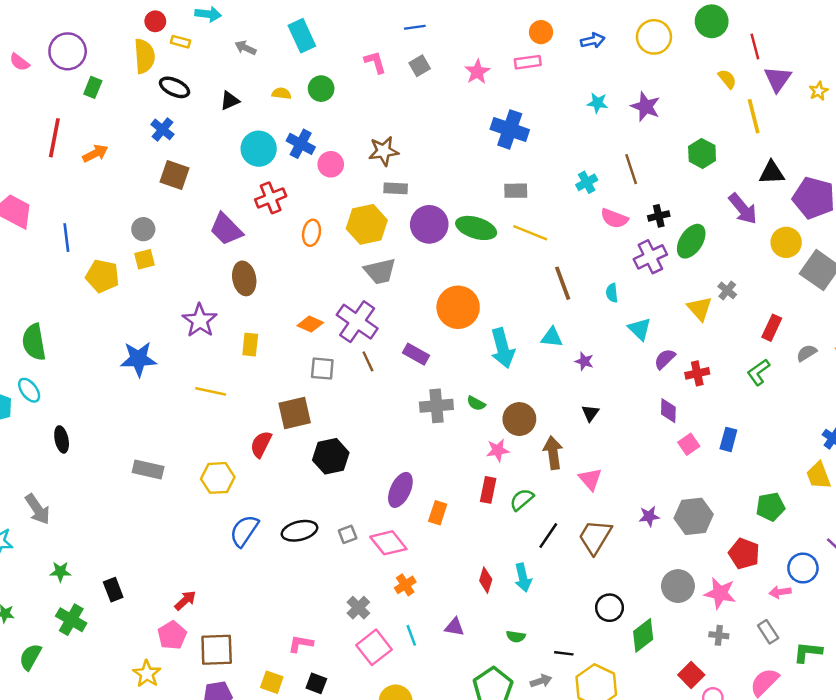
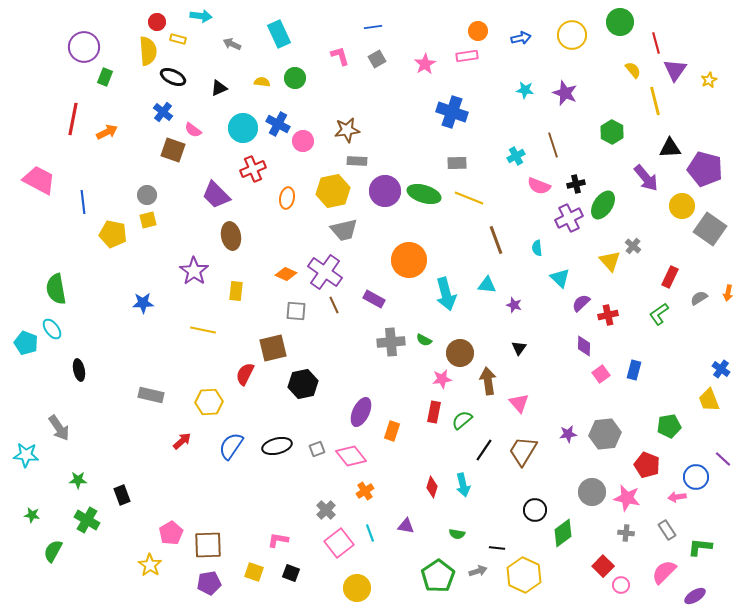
pink semicircle: (20, 62) -> (193, 130), moved
blue star: (138, 359) -> (143, 303), size x0.7
red arrow: (185, 600) -> (182, 441), moved

